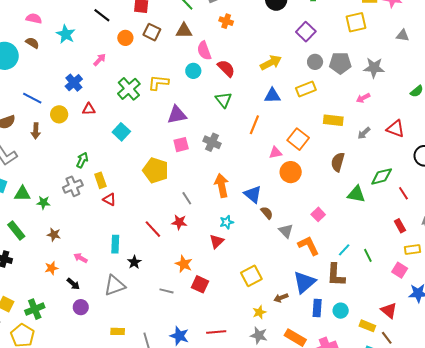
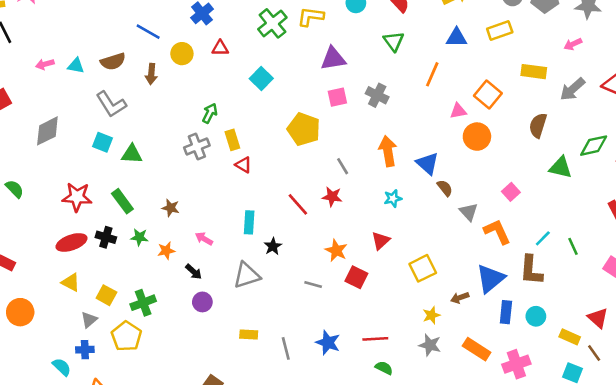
gray arrow: (364, 133) -> (573, 89), size x1.5
green star: (43, 203) -> (139, 237), moved
red triangle: (217, 241) -> (381, 241), moved

